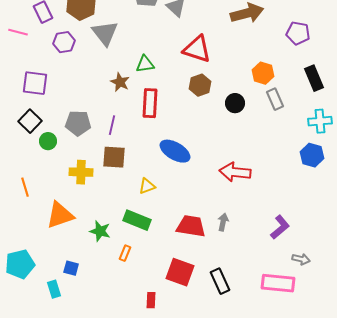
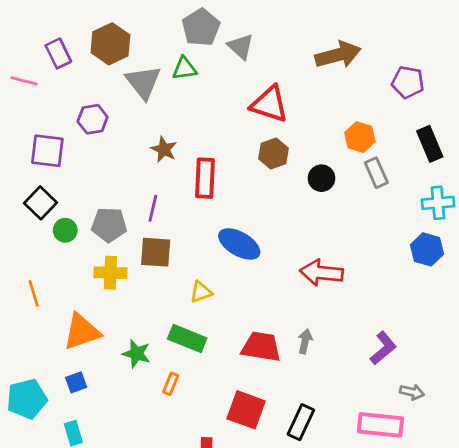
purple hexagon: (64, 42) -> (93, 119), moved
green triangle: (145, 64) -> (184, 69), moved
gray pentagon: (78, 123) -> (109, 225), moved
blue square: (71, 268) -> (76, 382), moved, turned -35
black rectangle: (220, 281) -> (301, 422), turned 50

